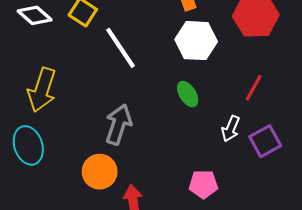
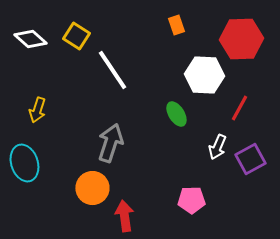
white hexagon: (196, 41) -> (204, 75), moved
yellow arrow: (42, 90) -> (37, 110), size x0.6

